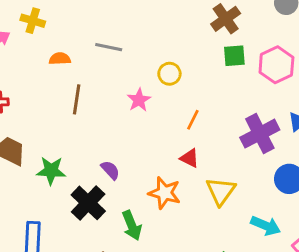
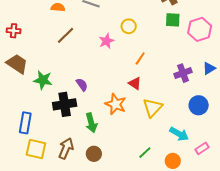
brown line: (77, 99) -> (66, 35), turned 30
purple cross: (260, 134) -> (183, 73), size x0.7
black cross: (88, 203) -> (65, 104), turned 30

